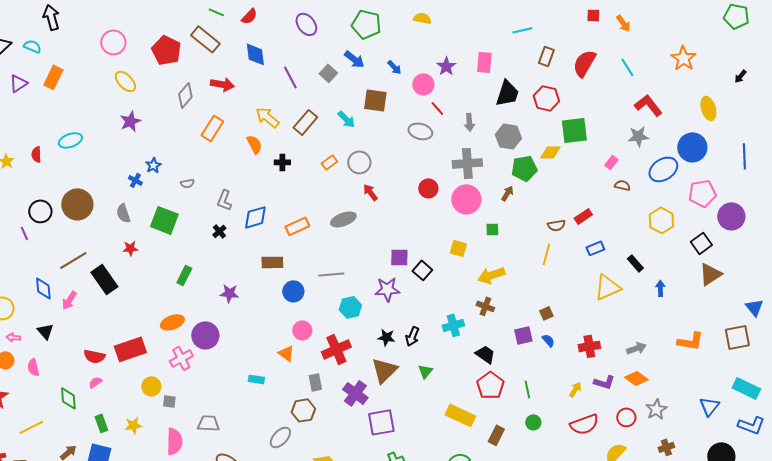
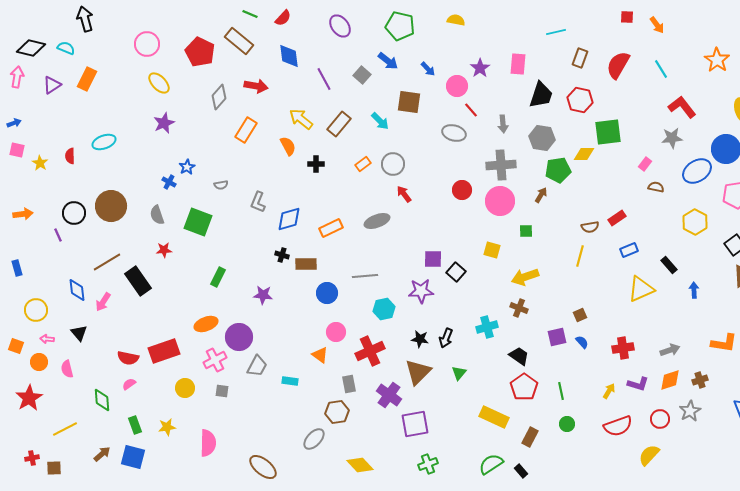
black cross: (219, 231) -> (282, 255), moved, turned -32
orange diamond: (636, 378) -> (670, 380), turned -55
gray square: (169, 401) -> (222, 391), moved
gray trapezoid: (208, 423) -> (257, 366), moved, turned 115
brown cross: (666, 447) -> (700, 380), moved

